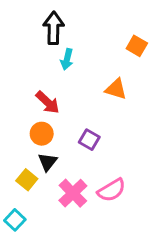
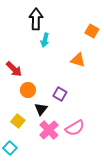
red arrow: (48, 102) -> (14, 69), moved
black triangle: (48, 162) -> (41, 109), moved

